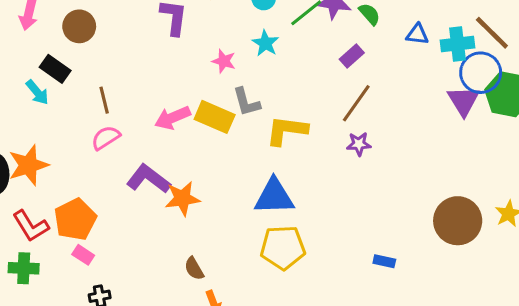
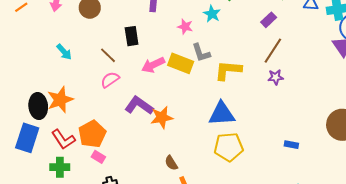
black rectangle: (55, 69) -> (132, 36), moved, turned 48
brown line: (104, 100) -> (108, 55), turned -30
blue rectangle: (384, 261) -> (291, 145), moved

